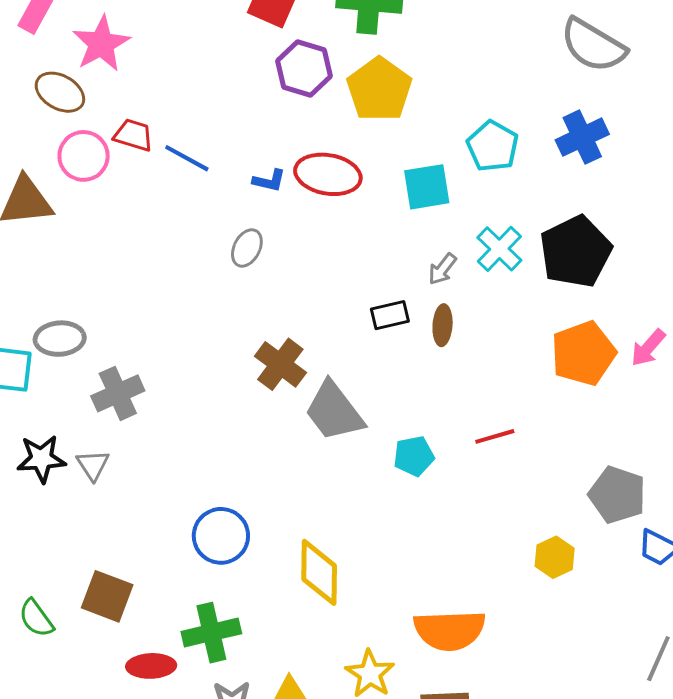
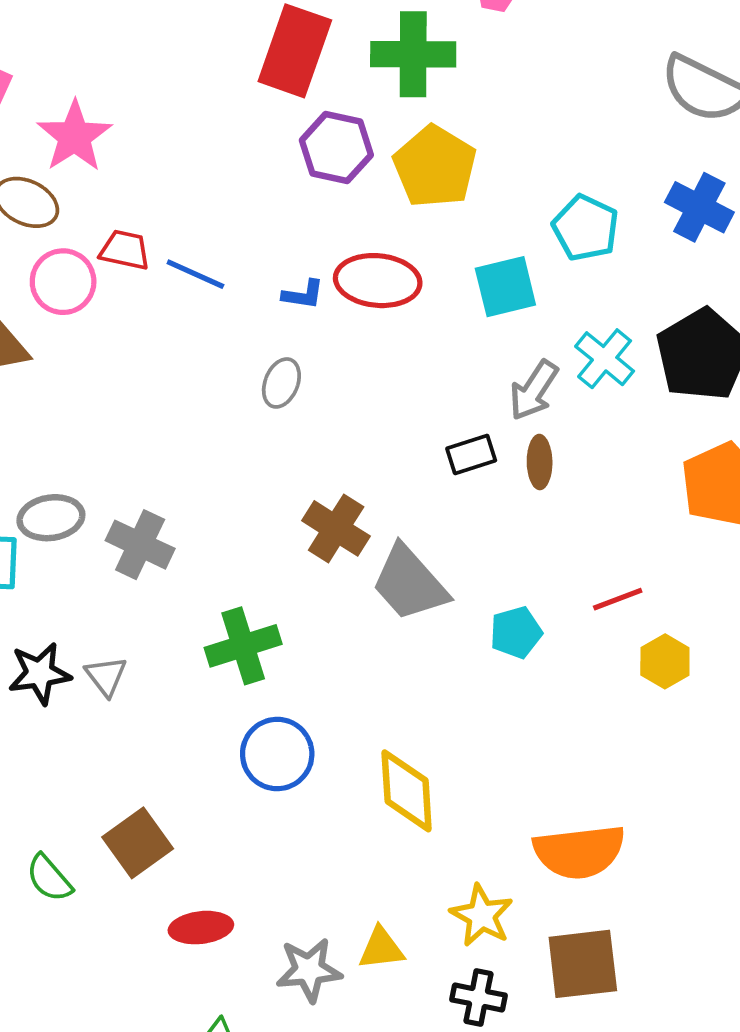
blue cross: (582, 137) -> (699, 207), turned -33
gray arrow: (442, 269) -> (534, 390), size x1.4
gray cross: (118, 393) -> (140, 545), moved, turned -36
yellow hexagon: (555, 557) -> (665, 661), moved
brown square: (107, 596) -> (138, 843), turned 38
green cross: (211, 633) -> (243, 646), moved

